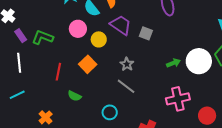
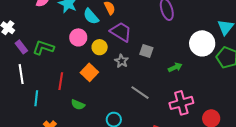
gray square: (146, 33) -> (146, 51), moved
white circle: (199, 61) -> (202, 43), moved
gray star: (127, 64) -> (122, 61), moved
gray line: (126, 86) -> (140, 93), moved
cyan line: (17, 95) -> (36, 98), moved, turned -56

